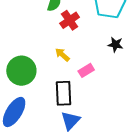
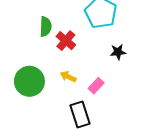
green circle: (21, 71) -> (29, 81), moved

